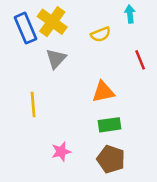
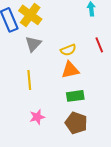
yellow semicircle: (101, 34) -> (68, 50), moved
yellow line: (33, 104) -> (29, 80), moved

